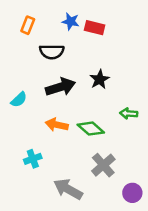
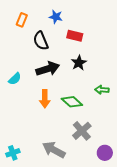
red rectangle: (95, 28) -> (75, 36), moved
black semicircle: (52, 52) -> (41, 41), turned 66
orange arrow: (57, 125) -> (45, 99), turned -102
cyan cross: (33, 159) -> (13, 153), moved

